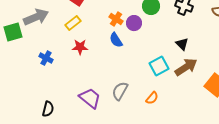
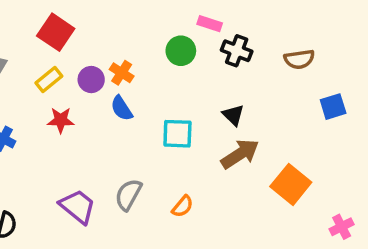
purple circle: (134, 23) -> (91, 80), moved
cyan square: (159, 66) -> (177, 134), moved, turned 30

